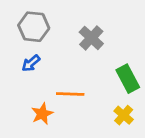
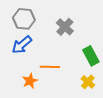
blue arrow: (31, 63) -> (22, 45), size x1.5

